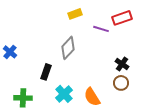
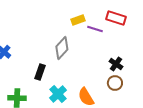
yellow rectangle: (75, 14) -> (78, 20), moved
red rectangle: (122, 18) -> (116, 18), turned 36

